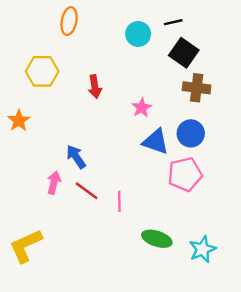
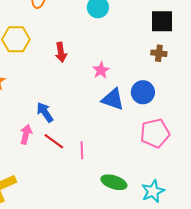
black square: (184, 53) -> (162, 21), moved, turned -35
brown cross: (197, 88) -> (159, 53), moved, size x0.7
pink pentagon: (185, 174) -> (155, 133), moved

